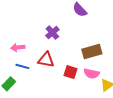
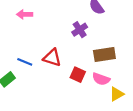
purple cross: (52, 33) -> (80, 30), moved
pink arrow: (18, 48) -> (25, 14), moved

